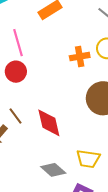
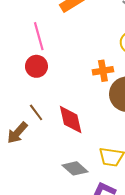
orange cross: (80, 57) -> (103, 71), moved

